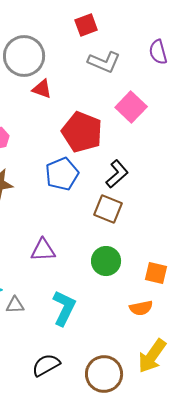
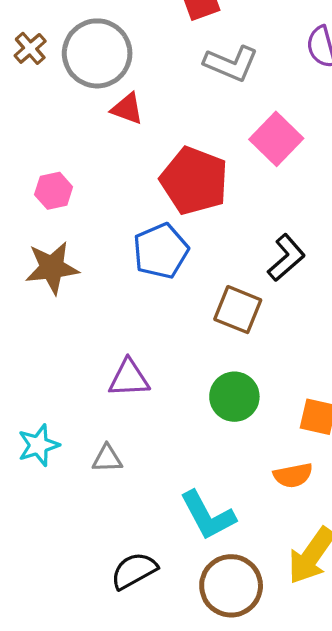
black L-shape: (117, 174) -> (286, 258), moved
gray triangle: (15, 305) -> (107, 459), moved
cyan L-shape: (64, 308) -> (208, 516), moved, turned 126

